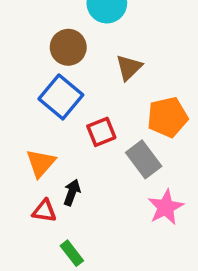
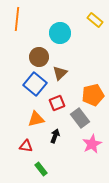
brown triangle: (129, 67) -> (60, 73), moved
orange triangle: (41, 163) -> (36, 119), moved, turned 36
black arrow: (72, 193) -> (55, 136), moved

